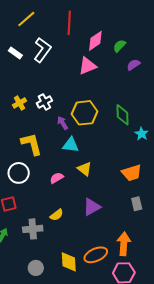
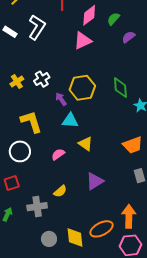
gray circle: (36, 268) -> (49, 239), moved

